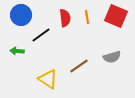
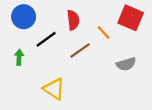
orange line: (87, 17) -> (104, 32), moved, turned -32
green arrow: (17, 51) -> (19, 57), turned 88
brown line: (79, 66) -> (80, 50), moved

